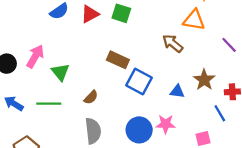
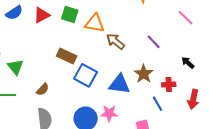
orange triangle: (194, 20) -> (95, 23), moved
purple line: (229, 45) -> (154, 42), moved
blue triangle: (177, 91) -> (119, 84), size x1.6

